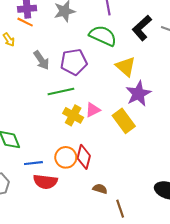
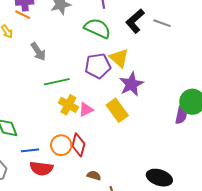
purple pentagon: (74, 62) -> (98, 66), moved
pink triangle: (93, 110) -> (86, 110), moved

